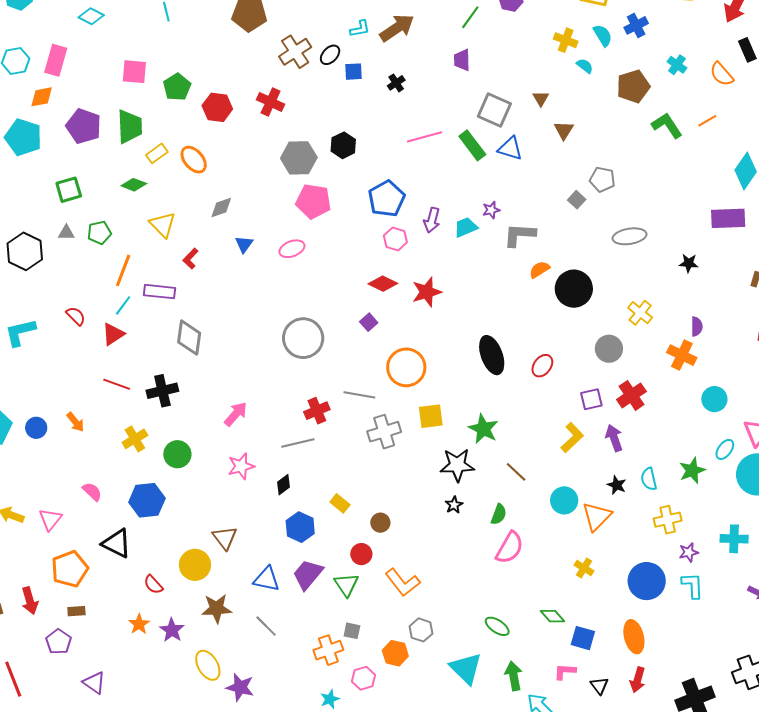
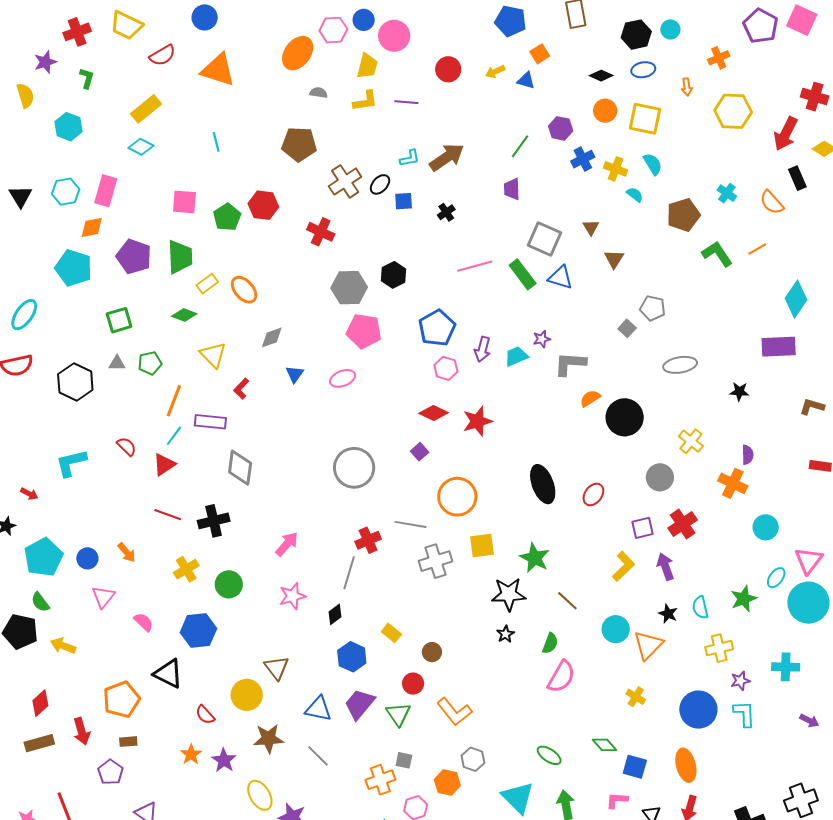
blue cross: (636, 25) -> (583, 159), moved
red hexagon: (217, 107) -> (263, 205), moved
gray line: (298, 443) -> (349, 573), turned -60
pink triangle: (50, 519) -> (103, 597), moved

